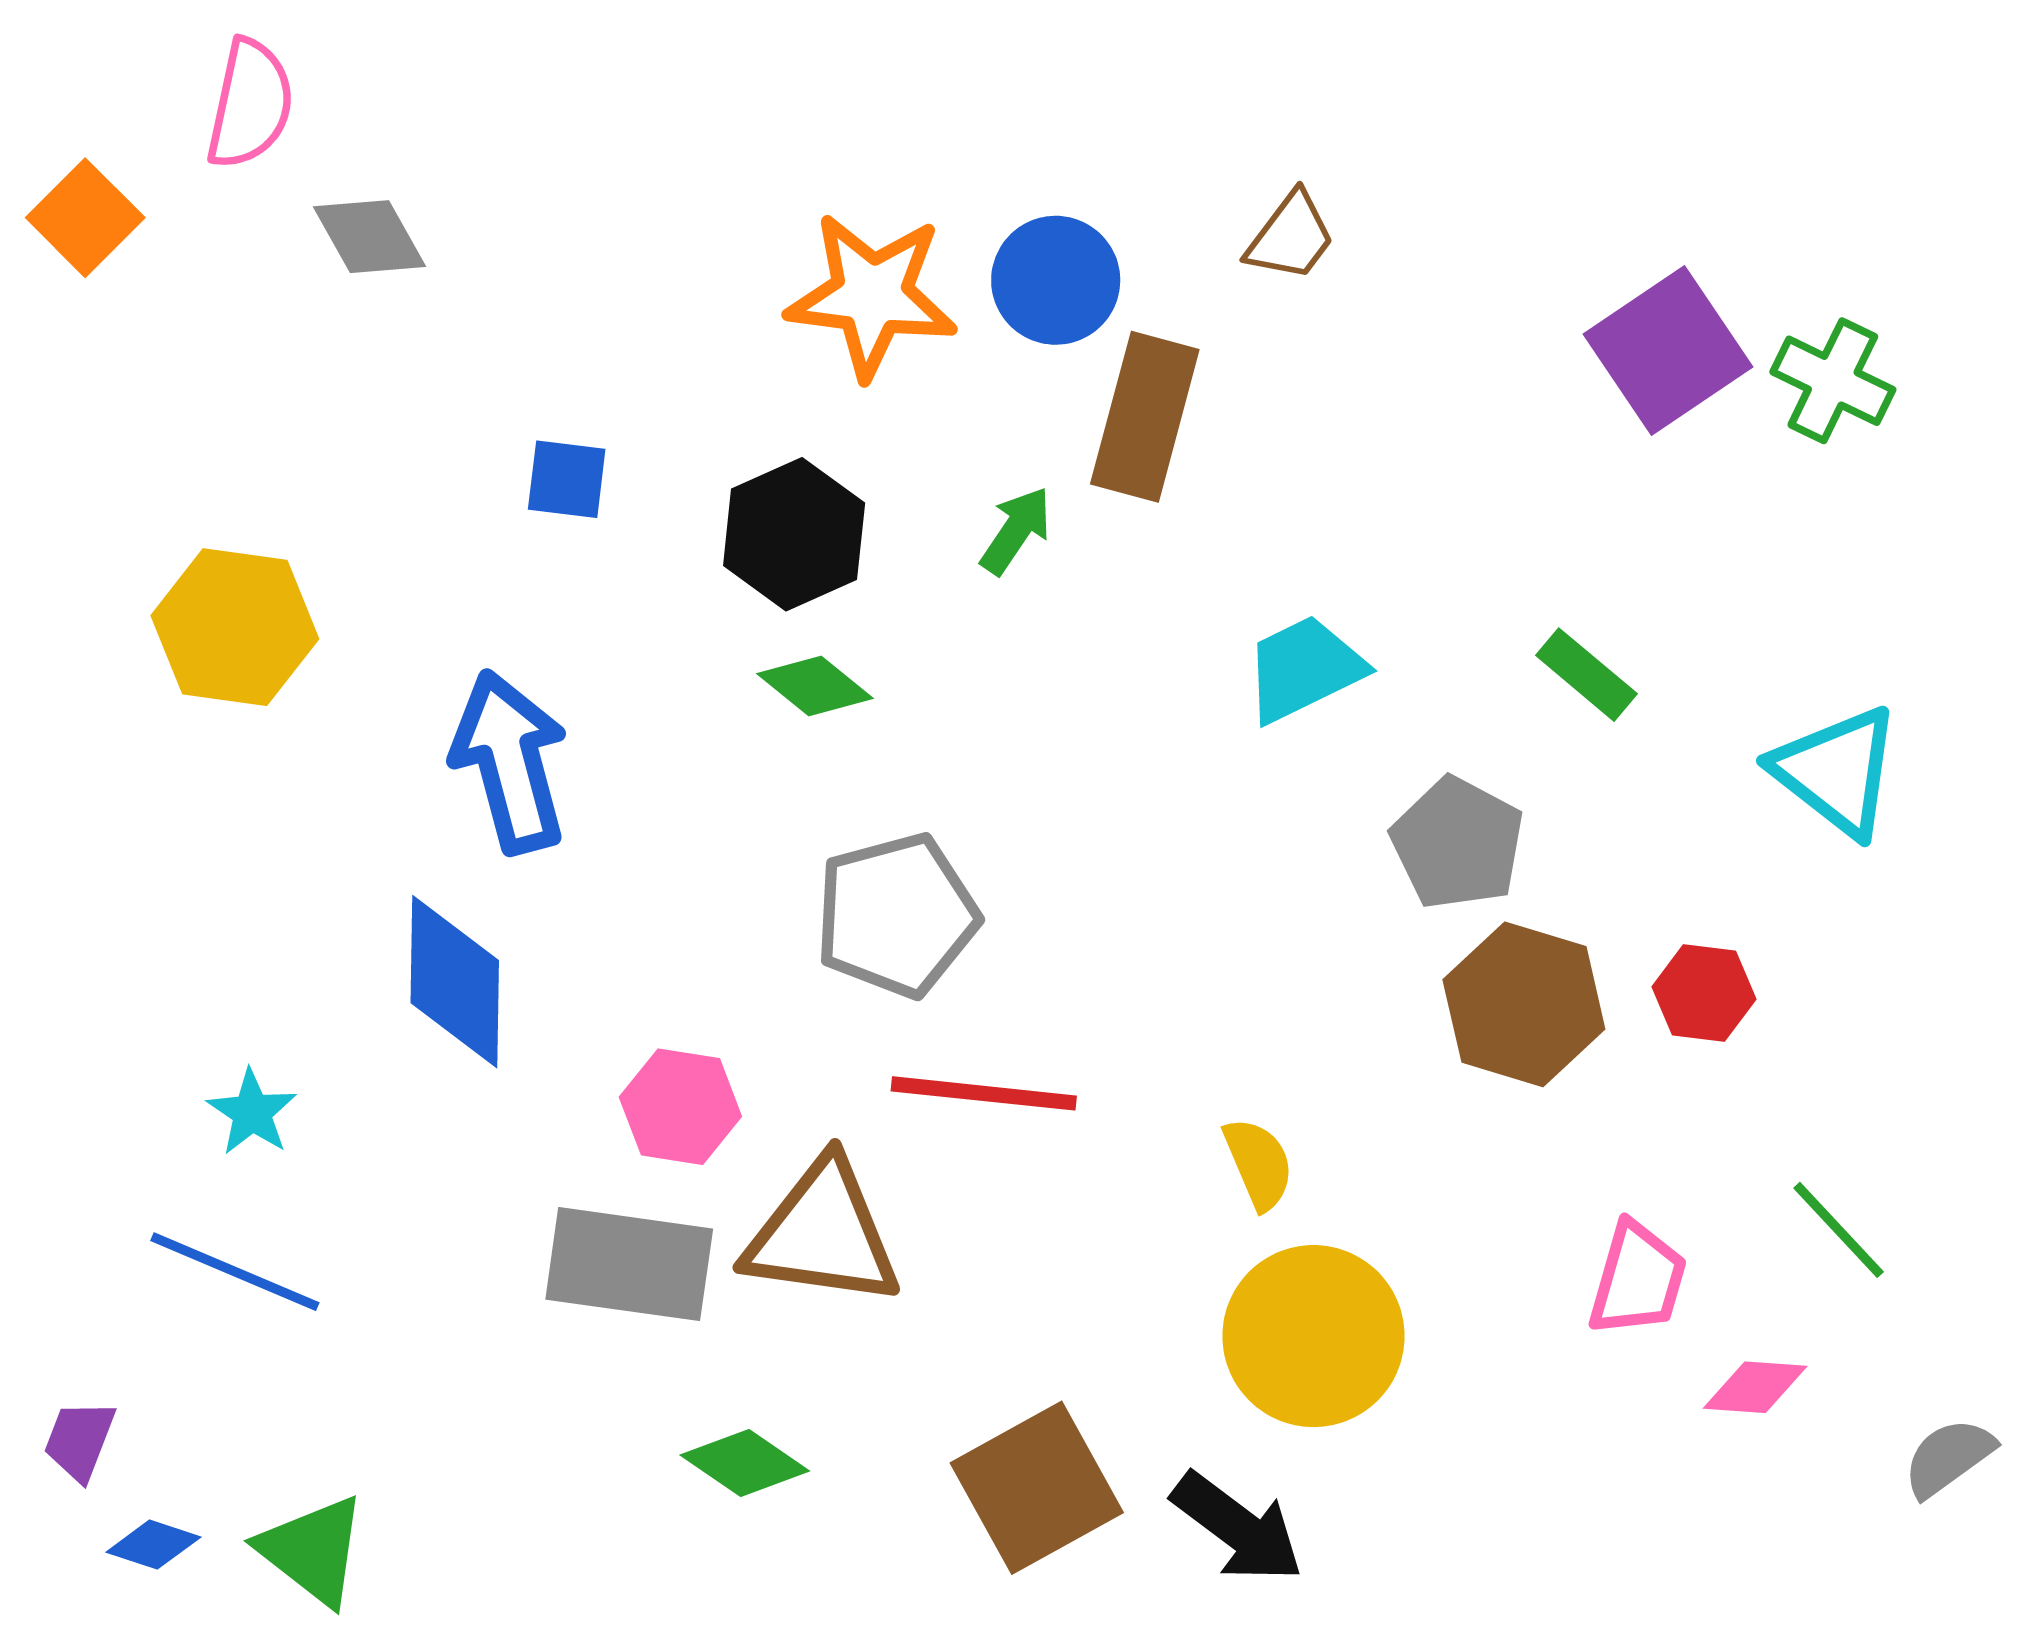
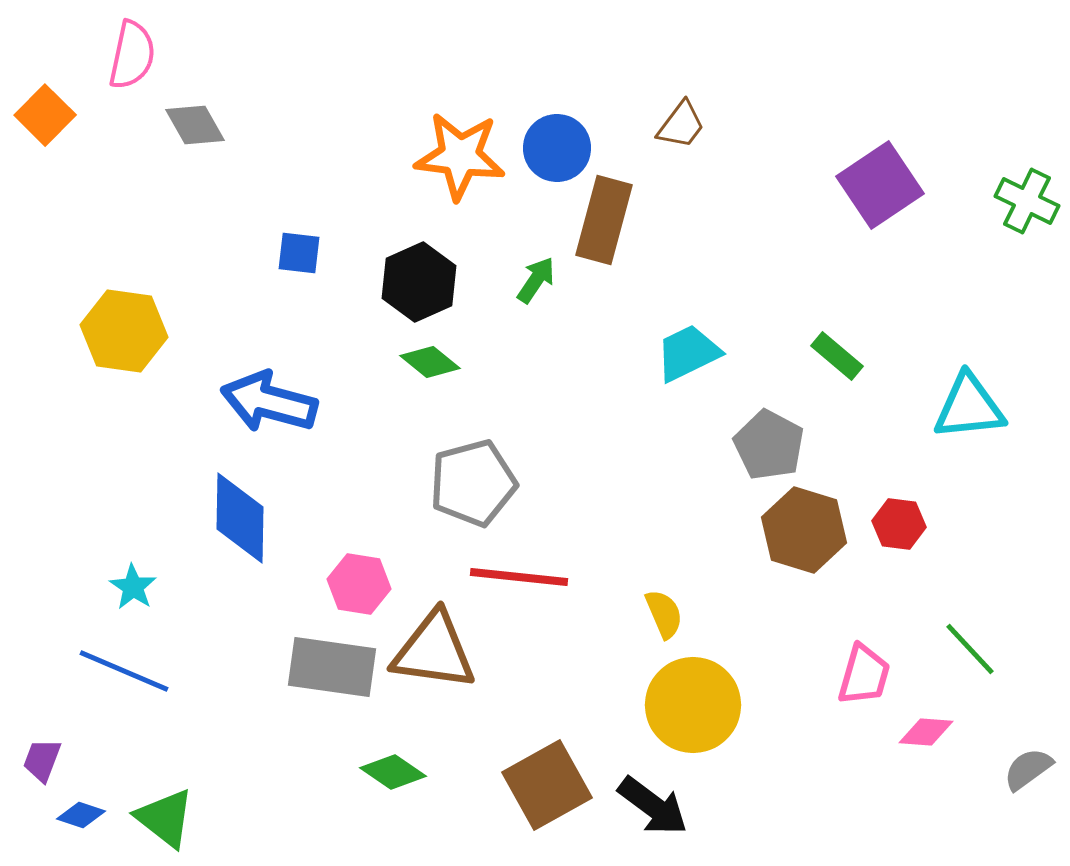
green cross: (1833, 381) -> (1027, 201), moved
blue arrow: (510, 762) -> (269, 402), turned -60
cyan triangle: (1837, 771) -> (969, 407), turned -44

